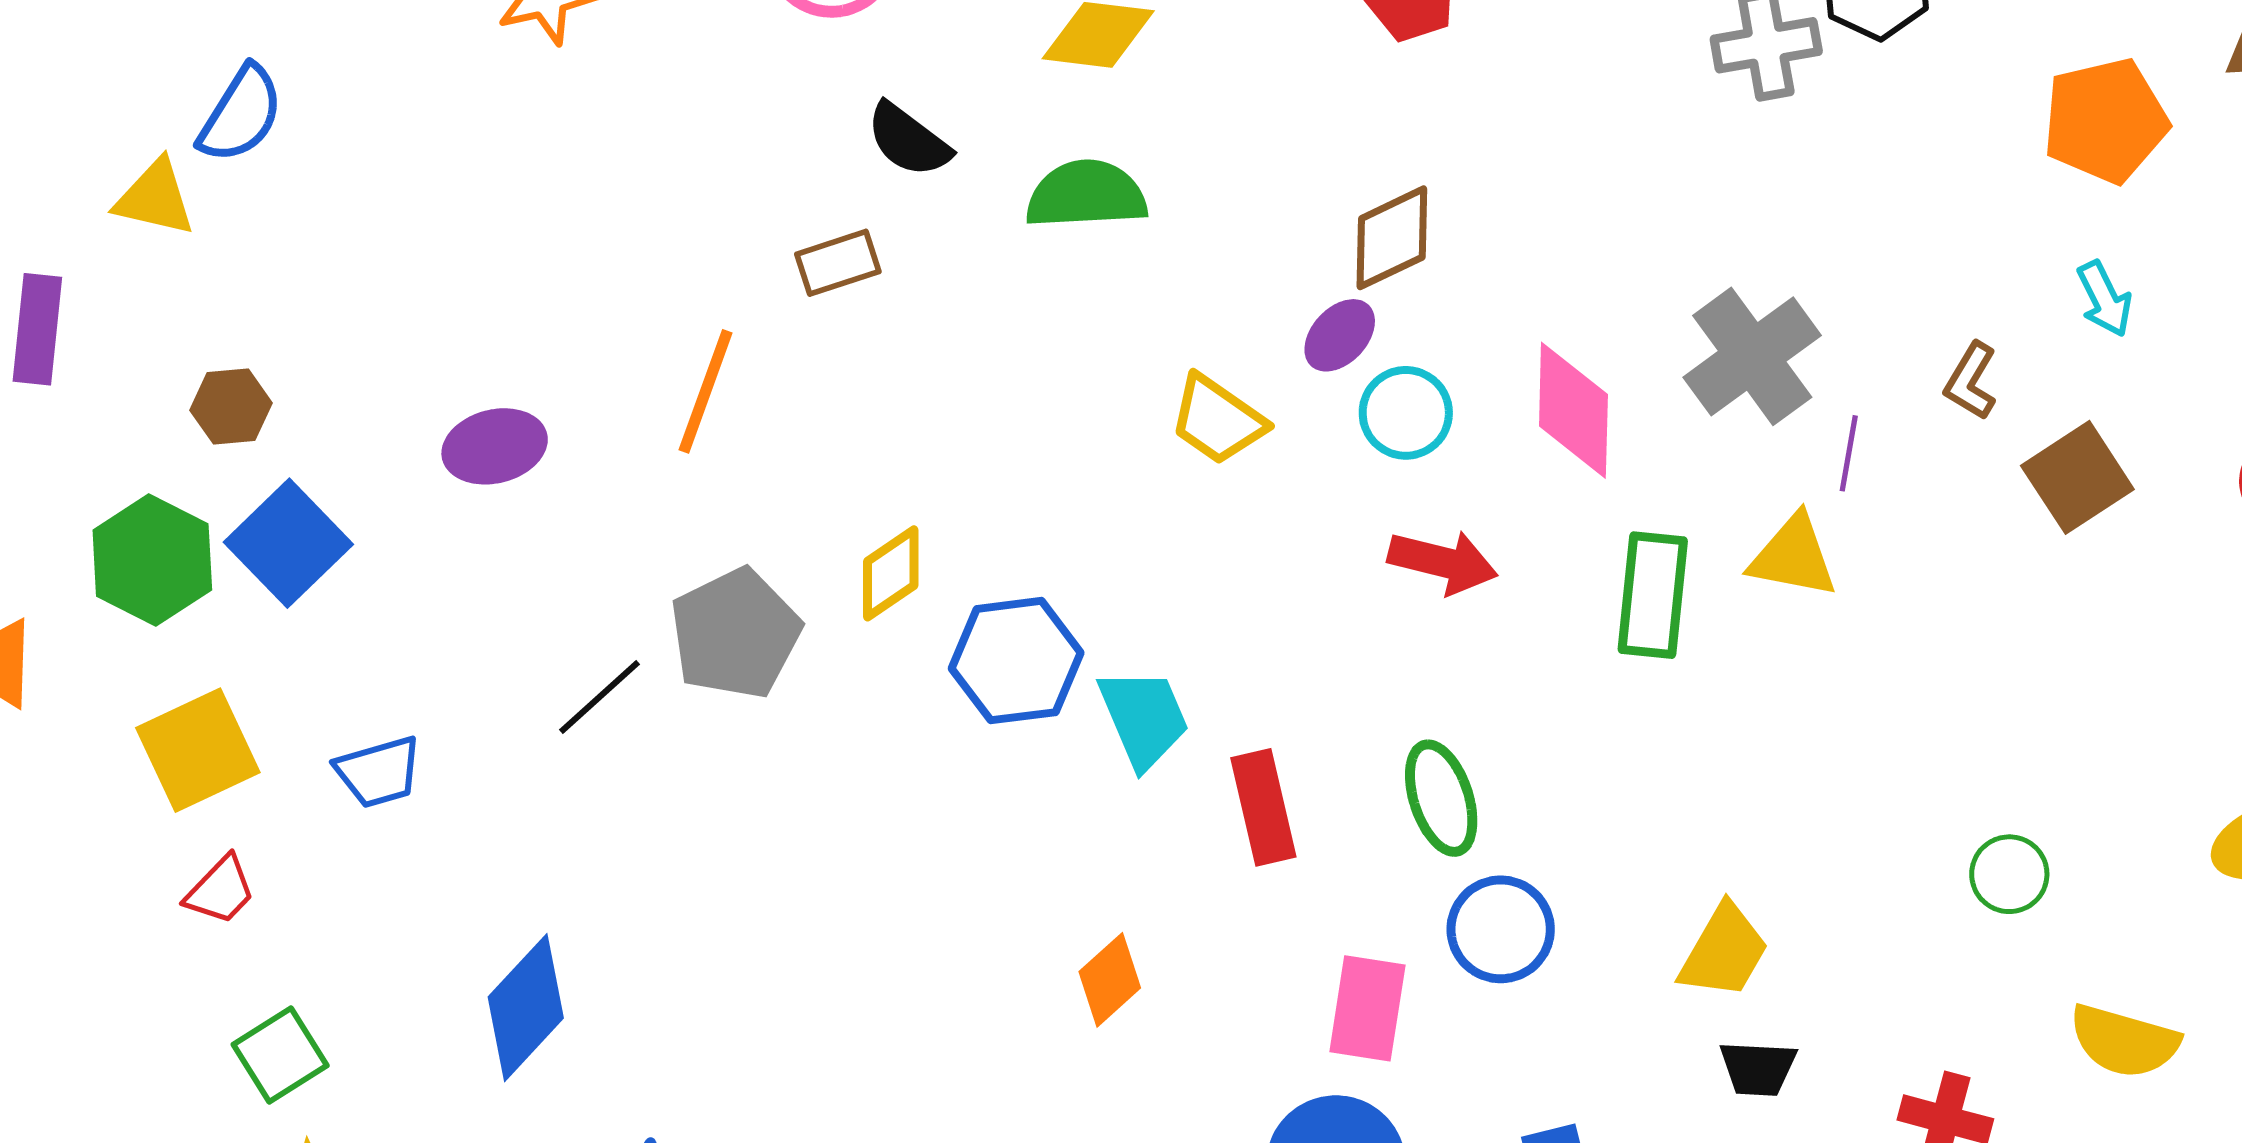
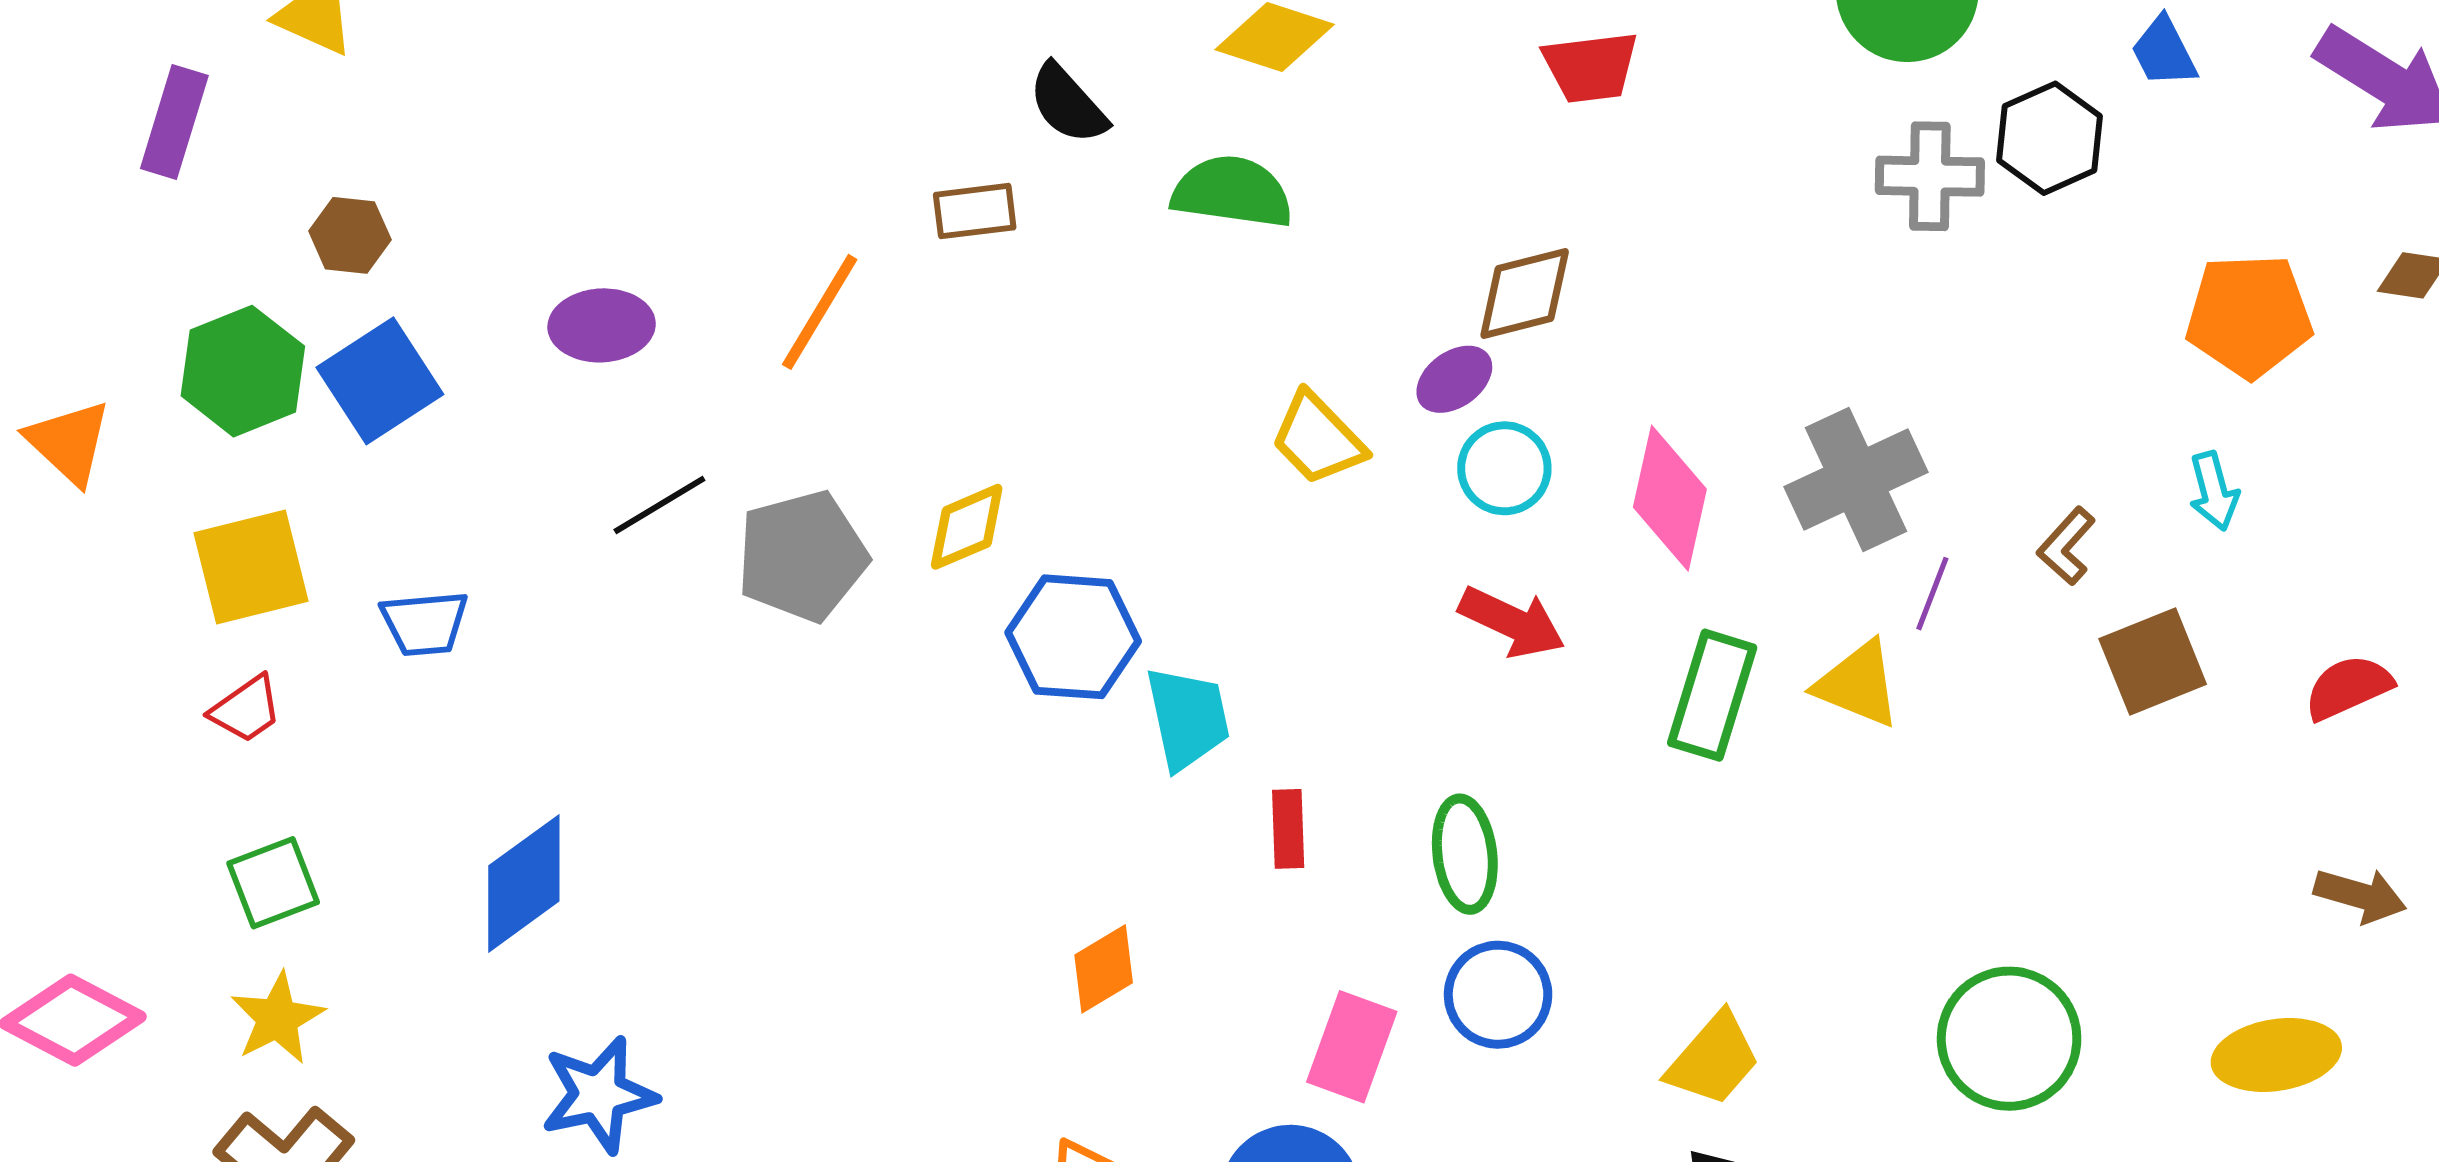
black line: (600, 697) -> (659, 505), moved
red rectangle: (1263, 807) -> (1288, 829), size x0.7
green circle: (2009, 874) -> (2009, 1039), size x1.8

